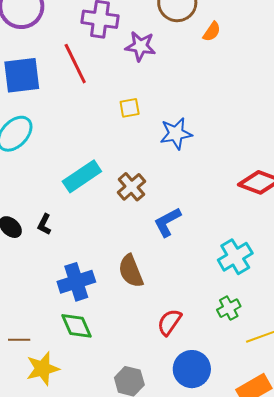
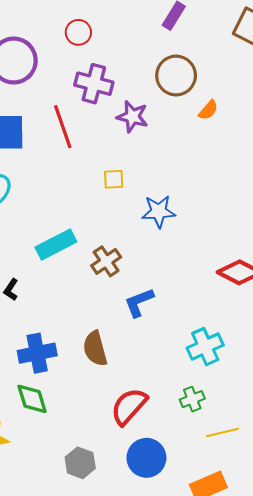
red semicircle: (169, 322) -> (129, 406), size x1.4

